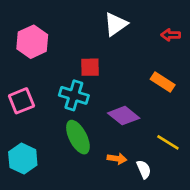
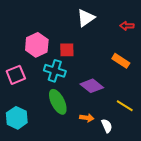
pink hexagon: (32, 42) -> (37, 45), moved

